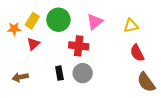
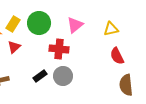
black rectangle: (59, 73) -> (40, 76), turned 64
brown semicircle: (146, 82) -> (126, 85), turned 30

